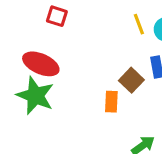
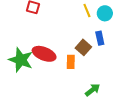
red ellipse: (41, 64) -> (44, 54), moved

